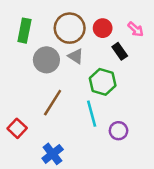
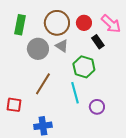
pink arrow: (136, 29) -> (111, 24), size x1.5
red square: (17, 128) -> (14, 105), turned -35
blue cross: (53, 154) -> (43, 126), turned 30

